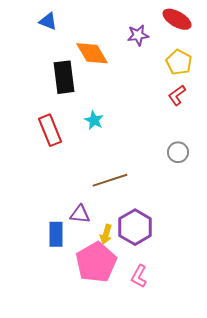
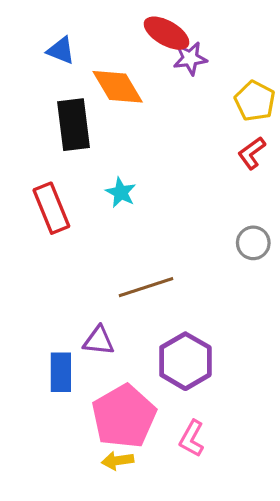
red ellipse: (177, 19) -> (167, 33), moved
blue triangle: (48, 21) -> (61, 50), moved
yellow arrow: (106, 234) -> (118, 461), moved, turned 66

